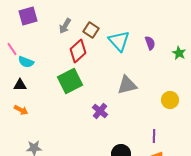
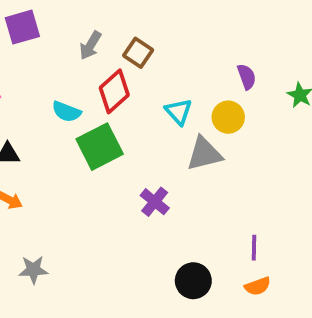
cyan triangle: (119, 41) -> (179, 112), moved, size x0.7
cyan semicircle: (26, 62) -> (66, 112), moved
yellow circle: (170, 100) -> (228, 117), moved

